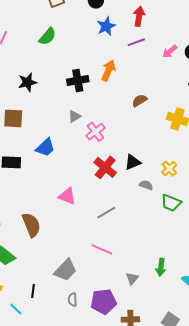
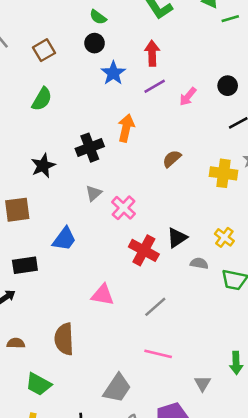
pink arrow: (170, 51) -> (188, 97), moved
black star: (28, 82) -> (43, 166), moved
brown semicircle: (31, 225) -> (64, 339), turned -150

